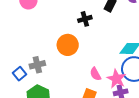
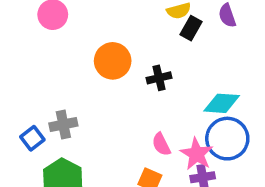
black cross: (85, 19) -> (159, 78), moved
orange circle: (68, 45) -> (113, 61), moved

